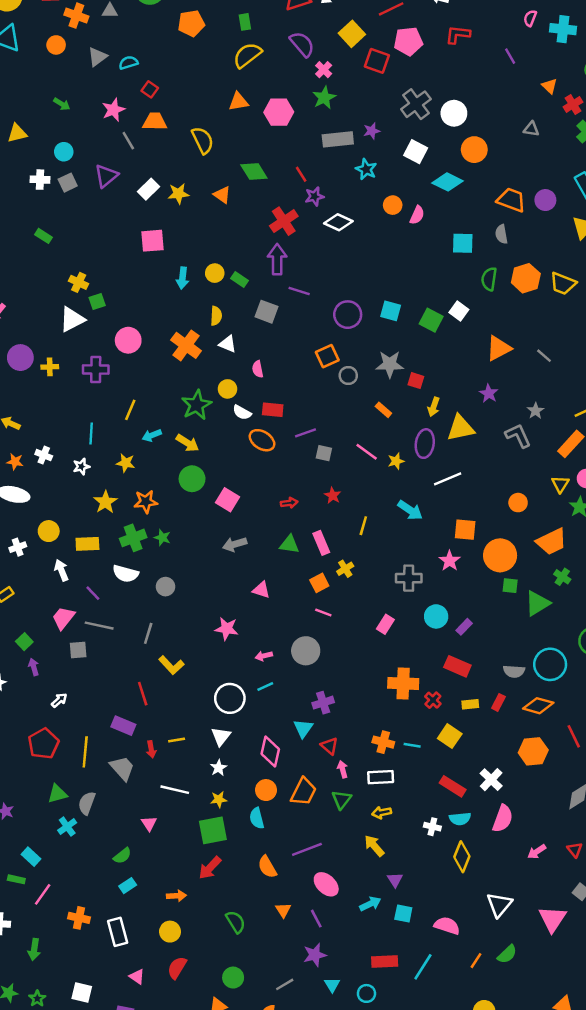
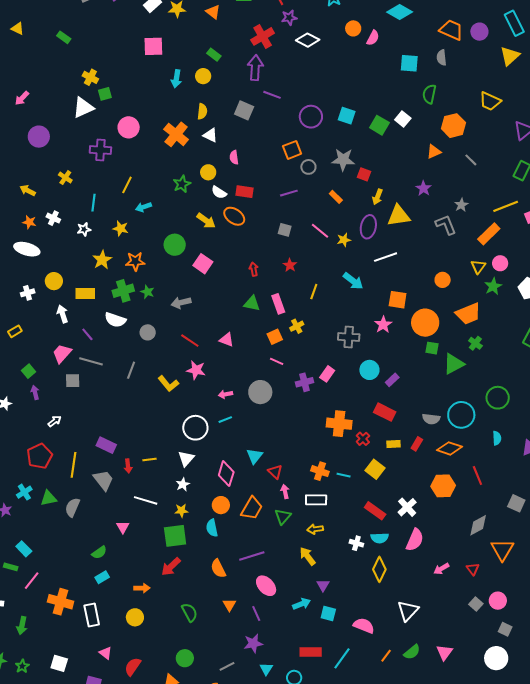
orange hexagon: (526, 278) -> (453, 126), moved
green rectangle: (240, 279) -> (214, 55), moved
orange triangle: (499, 348) -> (434, 152), size x0.7
yellow cross: (50, 367) -> (65, 178), moved, turned 32
green star: (197, 405) -> (182, 184), size x0.7
purple line: (305, 433) -> (289, 193), moved
yellow arrow: (187, 443) -> (206, 221), moved
red arrow: (289, 503) -> (254, 269), turned -96
gray arrow: (235, 544) -> (181, 303), moved
yellow L-shape: (171, 665) -> (168, 384), moved
red line: (143, 694) -> (190, 341), moved, turned -42
purple cross: (323, 703) -> (305, 382), moved
cyan cross: (67, 827) -> (24, 492), moved
orange cross: (79, 918) -> (61, 602), size x1.4
pink triangle: (552, 919) -> (444, 652), moved, size x0.7
red semicircle: (177, 968) -> (133, 667), moved

